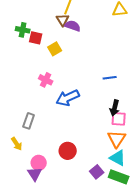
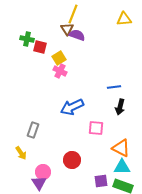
pink cross: (46, 80) -> (60, 71), moved
black arrow: (115, 108) -> (120, 107), moved
pink square: (119, 119) -> (96, 128), moved
orange triangle: (117, 139) -> (121, 148), turned -36
cyan triangle: (118, 158) -> (122, 167), turned -30
purple square: (97, 172) -> (101, 181), turned 32

